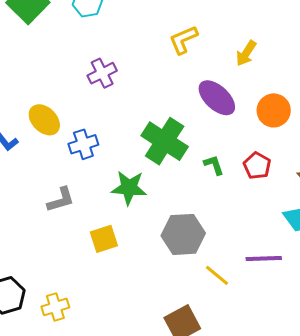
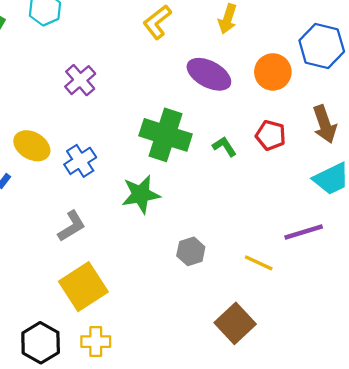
gray hexagon: (183, 234) -> (191, 251), moved, size x0.6
yellow square: (104, 239) -> (83, 287), moved, size x1.5
yellow cross: (55, 307) -> (96, 342), turned 32

